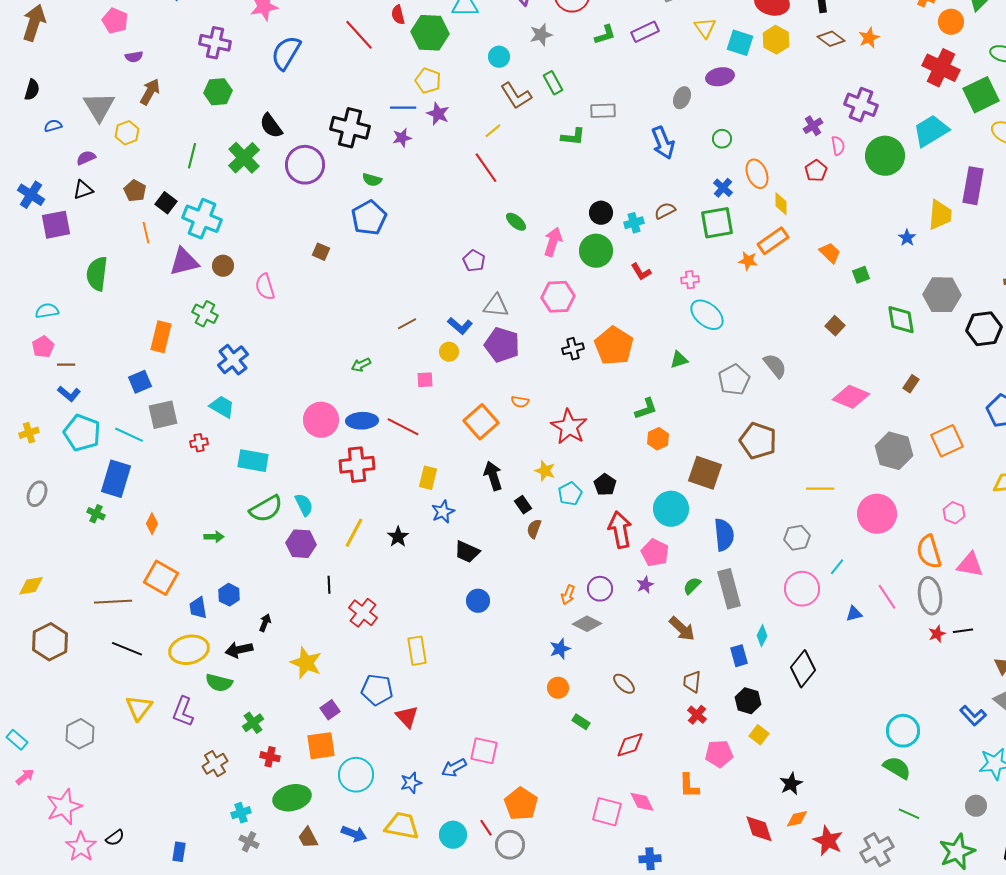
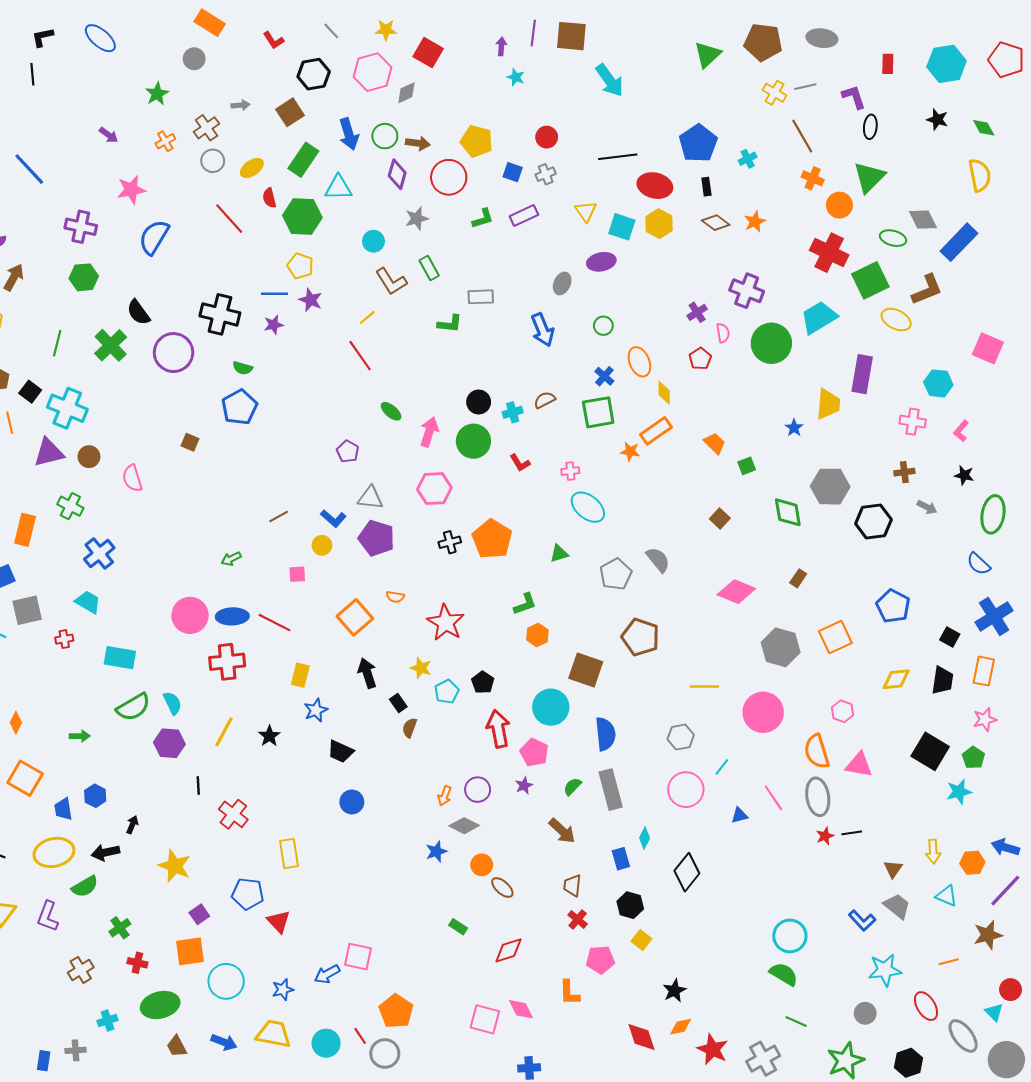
green semicircle: (219, 683) -> (85, 886), turned -44
orange circle: (558, 688) -> (482, 865), moved
gray cross: (249, 842) -> (76, 1050), moved, turned -30

